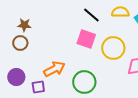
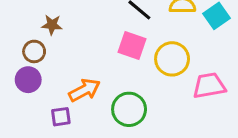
brown star: (24, 25) -> (52, 25), moved
purple circle: (16, 77) -> (28, 80), moved

